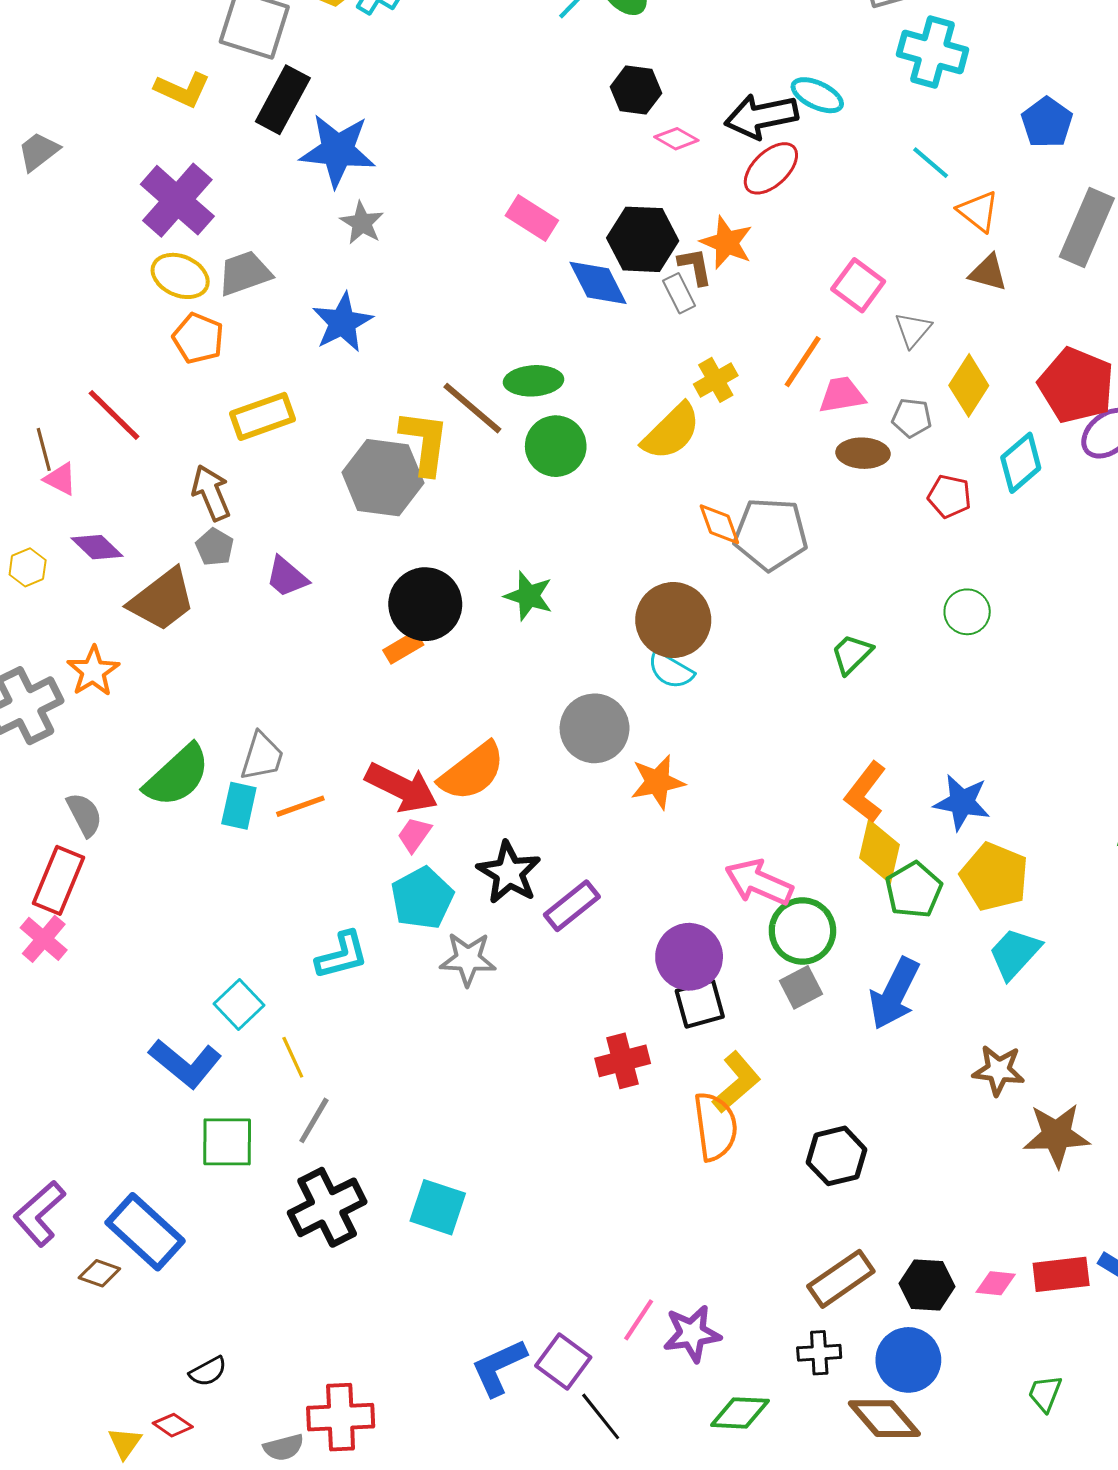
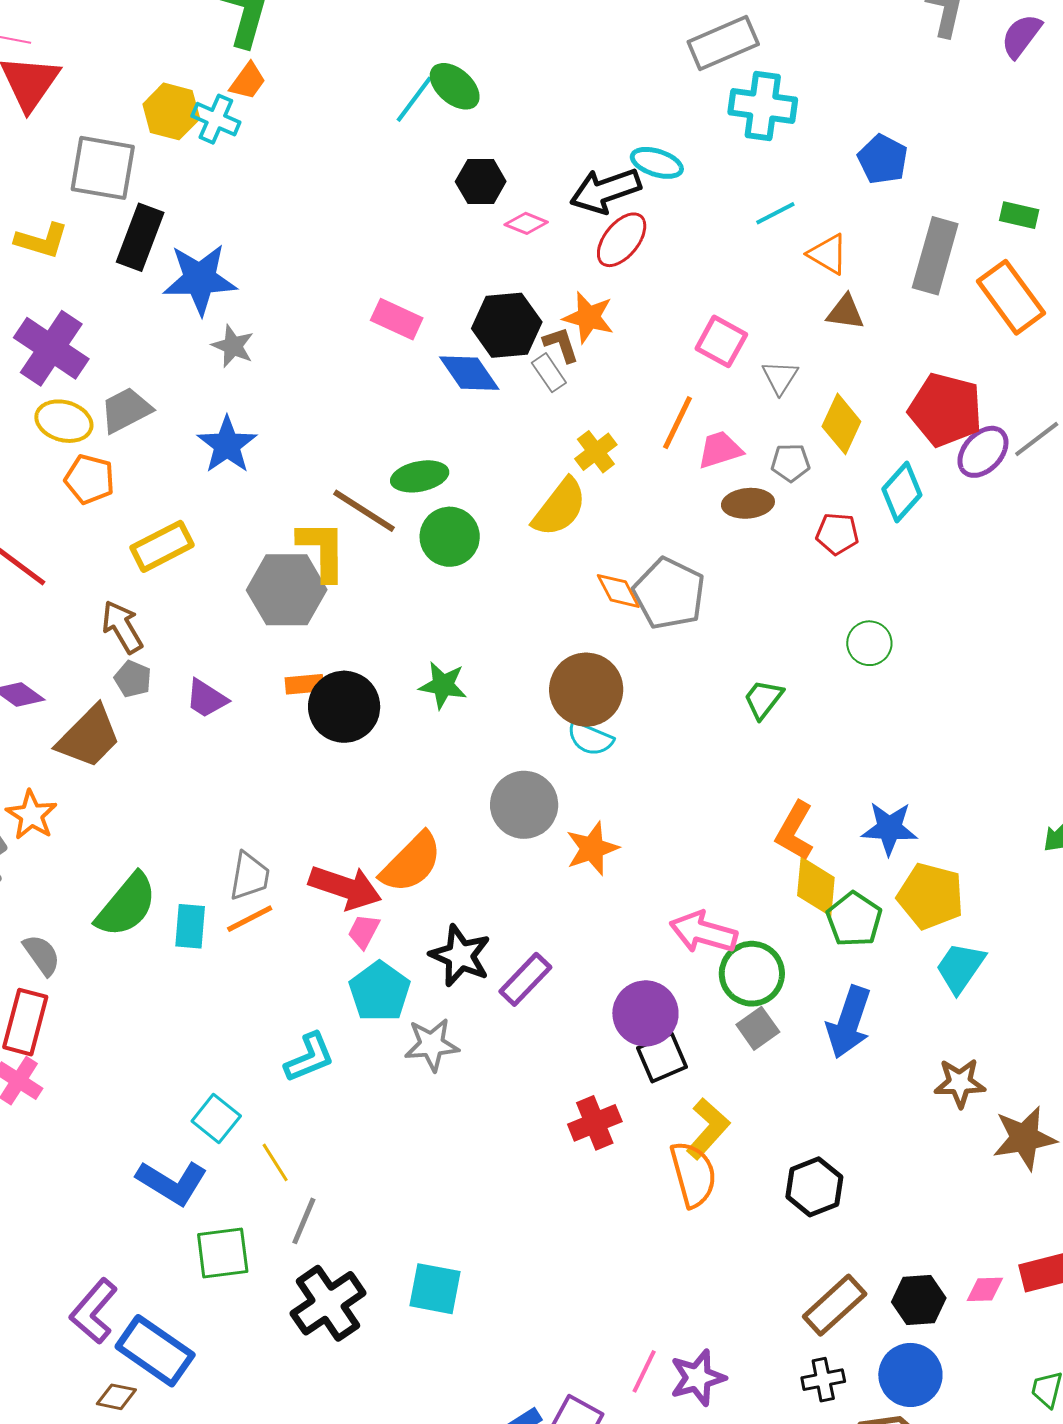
cyan line: (931, 163) -> (775, 213), turned -60
gray pentagon: (771, 534) -> (669, 594), turned 30
orange rectangle: (403, 647) -> (304, 684), moved, turned 33
gray trapezoid: (262, 756) -> (250, 876), moved
purple L-shape: (39, 1213) -> (94, 1311), moved

